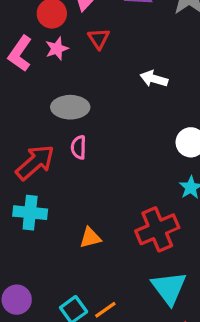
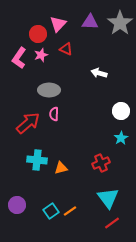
red triangle: (99, 39) -> (66, 49), turned -32
cyan cross: (30, 213) -> (37, 160), moved
red cross: (157, 229) -> (101, 163), size x0.7

